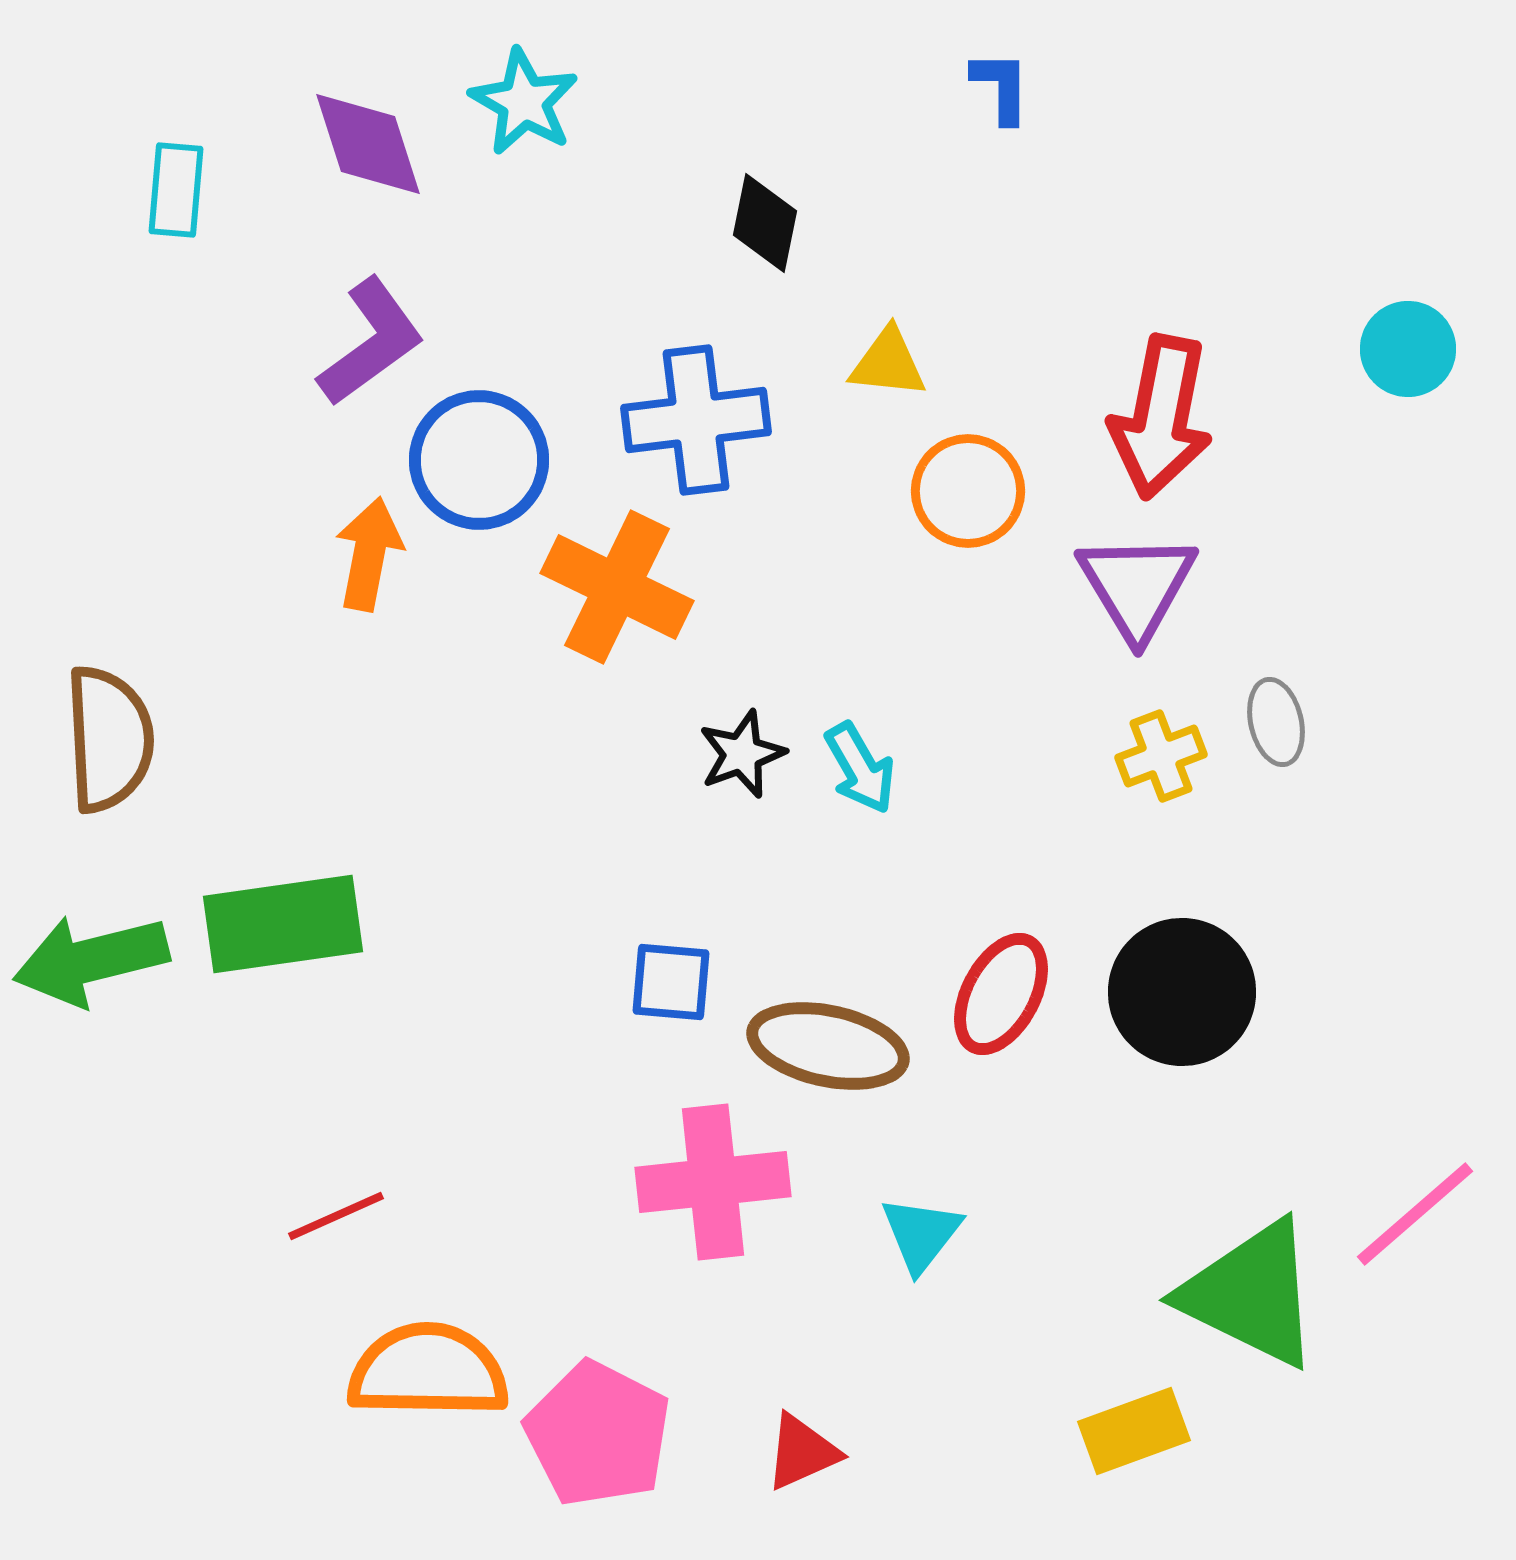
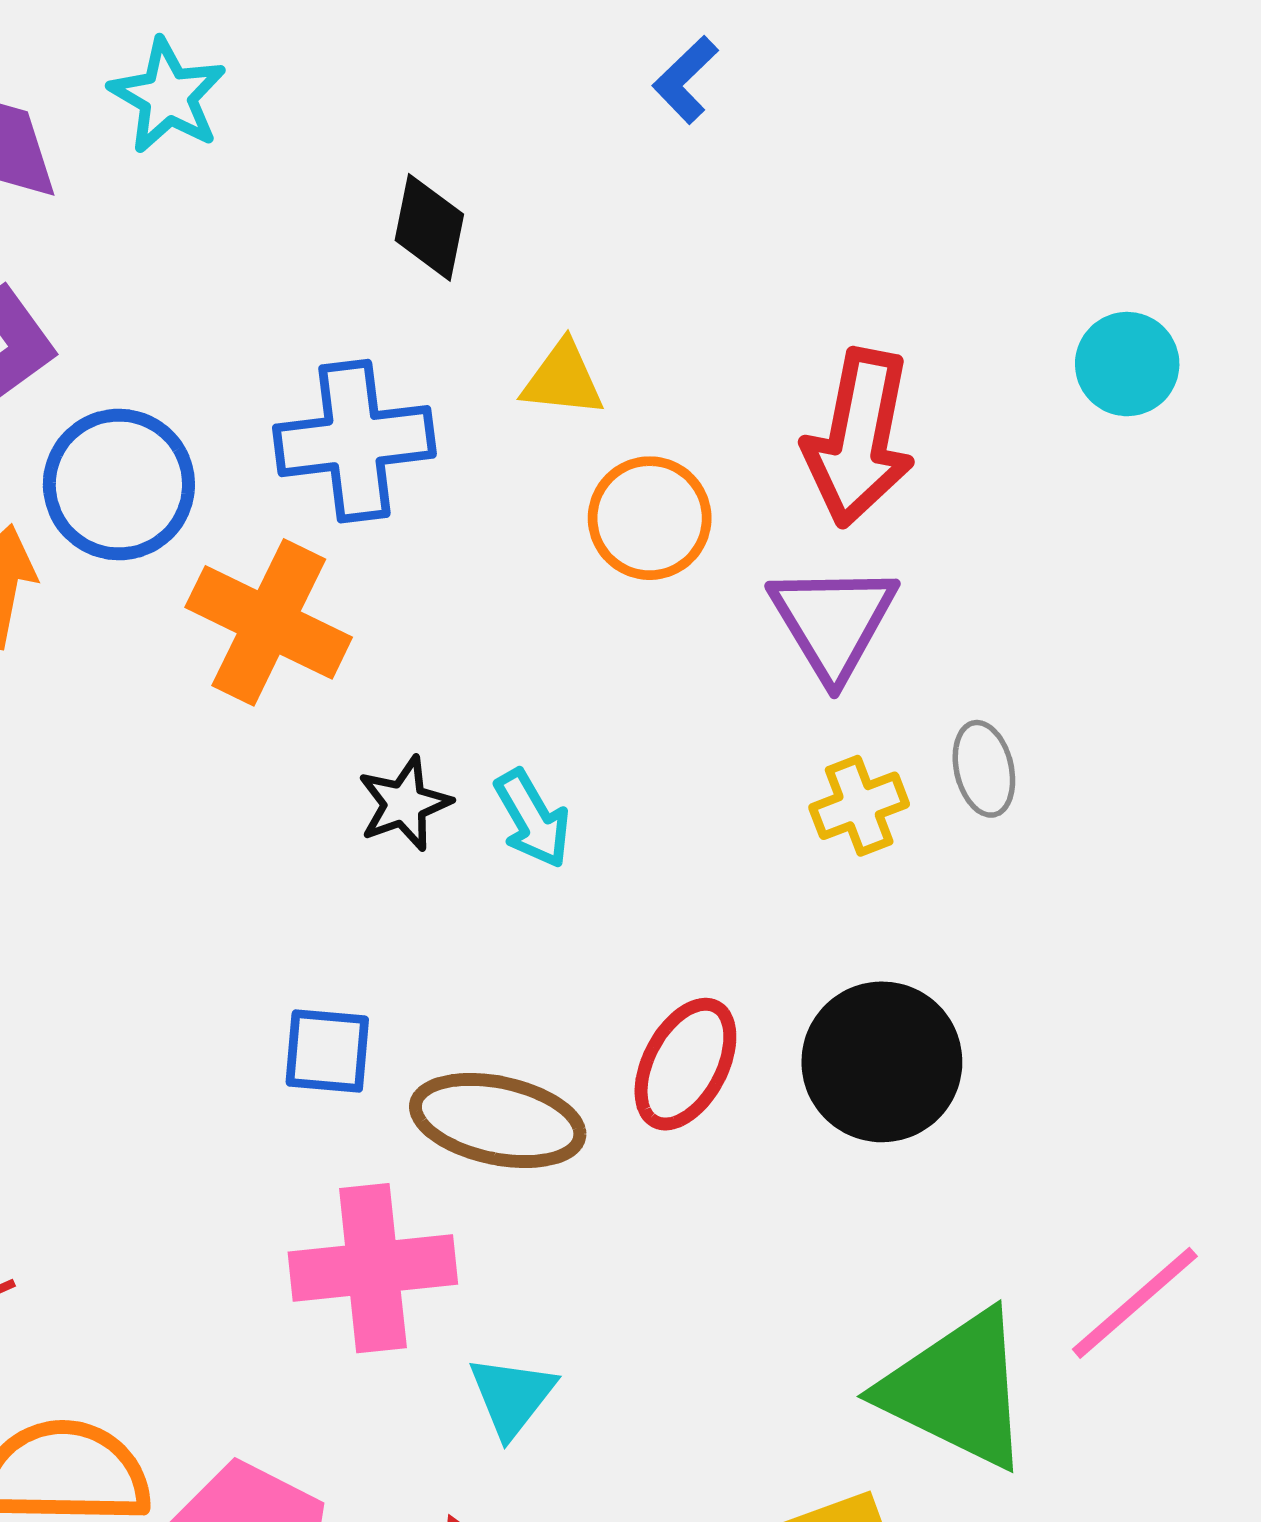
blue L-shape: (1001, 87) -> (685, 80), turned -134
cyan triangle: (921, 1234) -> (512, 1396), moved

